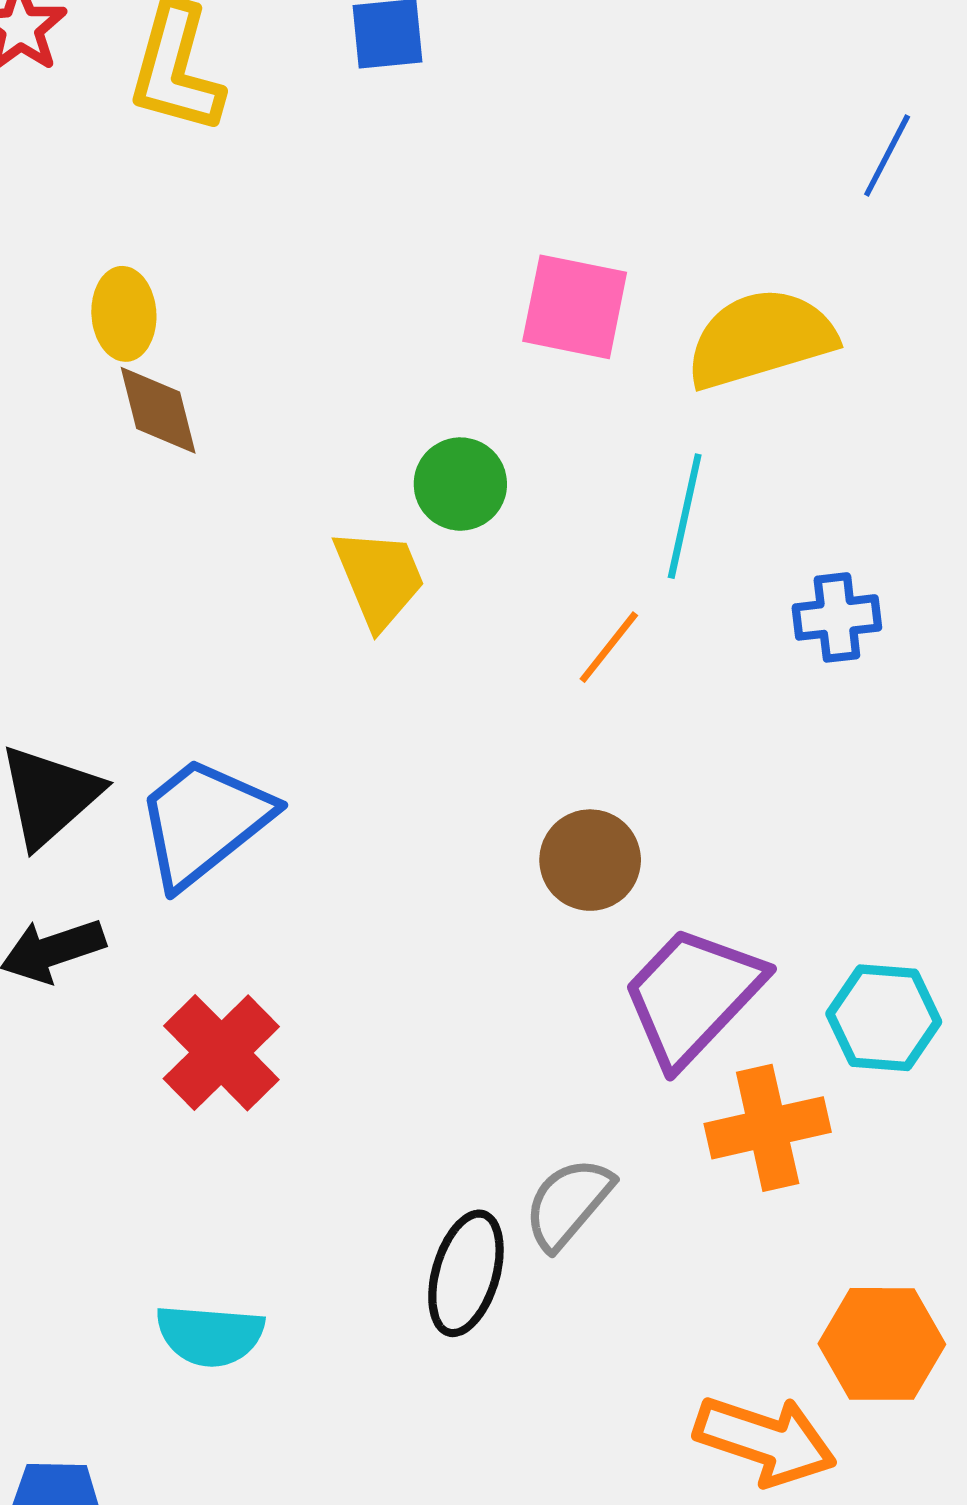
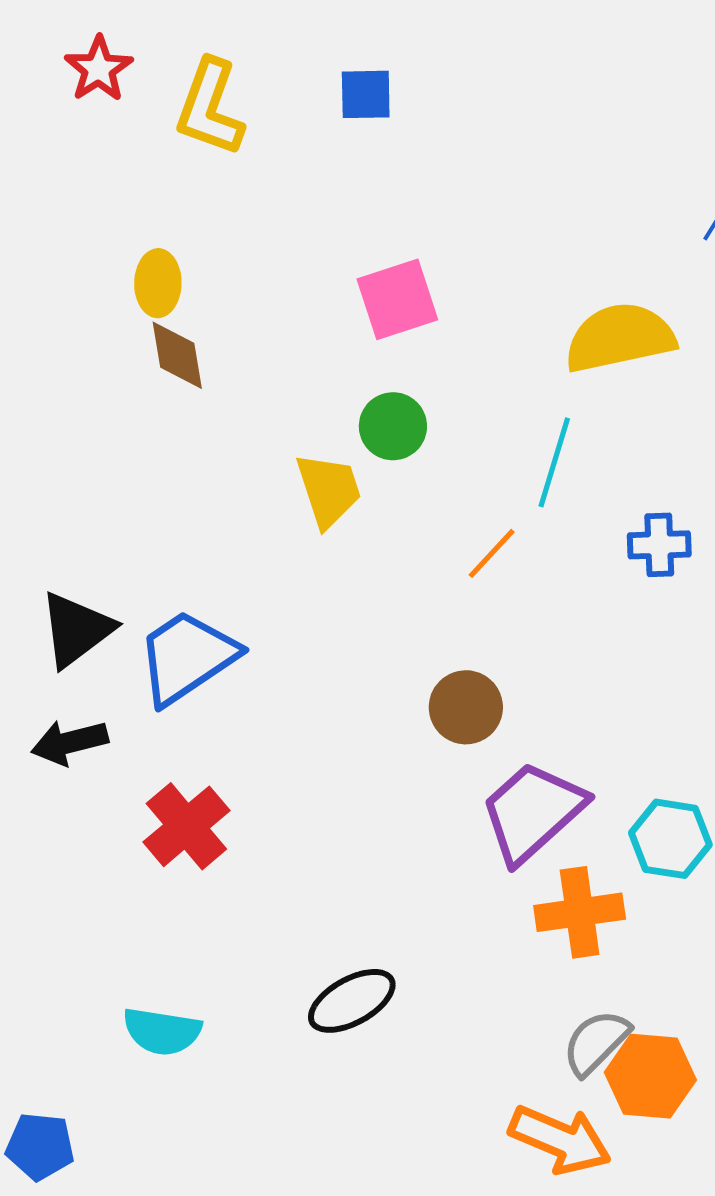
pink square: (575, 307) -> (397, 299), moved, turned -34
gray semicircle: (568, 1203) -> (596, 1042), moved
black ellipse: (466, 1273) -> (352, 1001), turned 40

